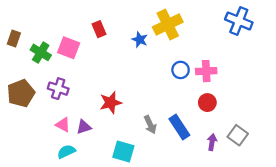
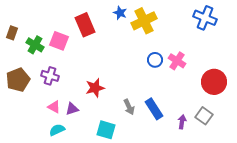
red rectangle: (99, 29) -> (85, 25), size x1.6
blue star: (140, 40) -> (120, 13), moved
pink cross: (206, 71) -> (177, 61), turned 36
red circle: (207, 103) -> (214, 82), moved, size x1.6

